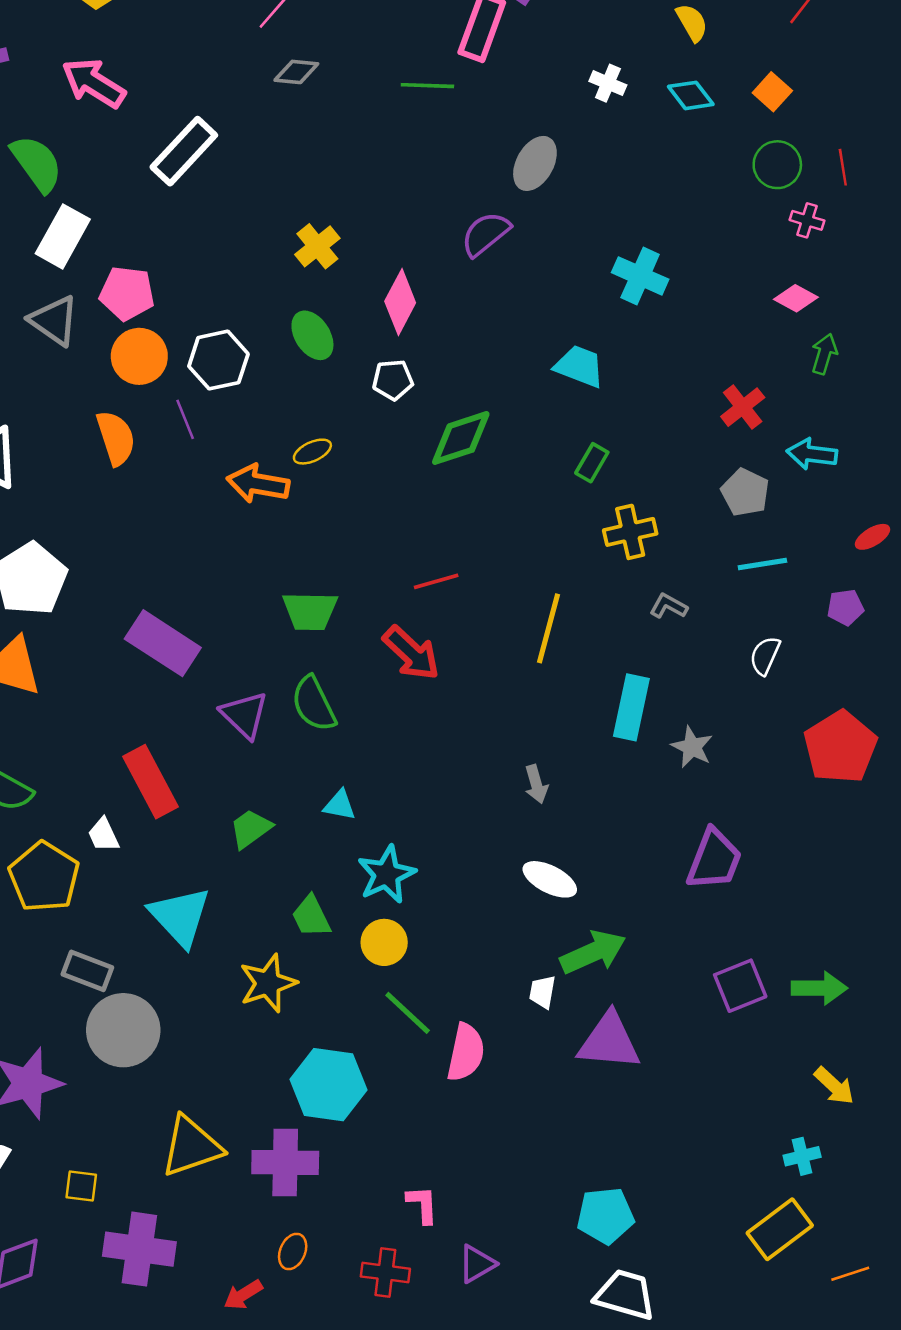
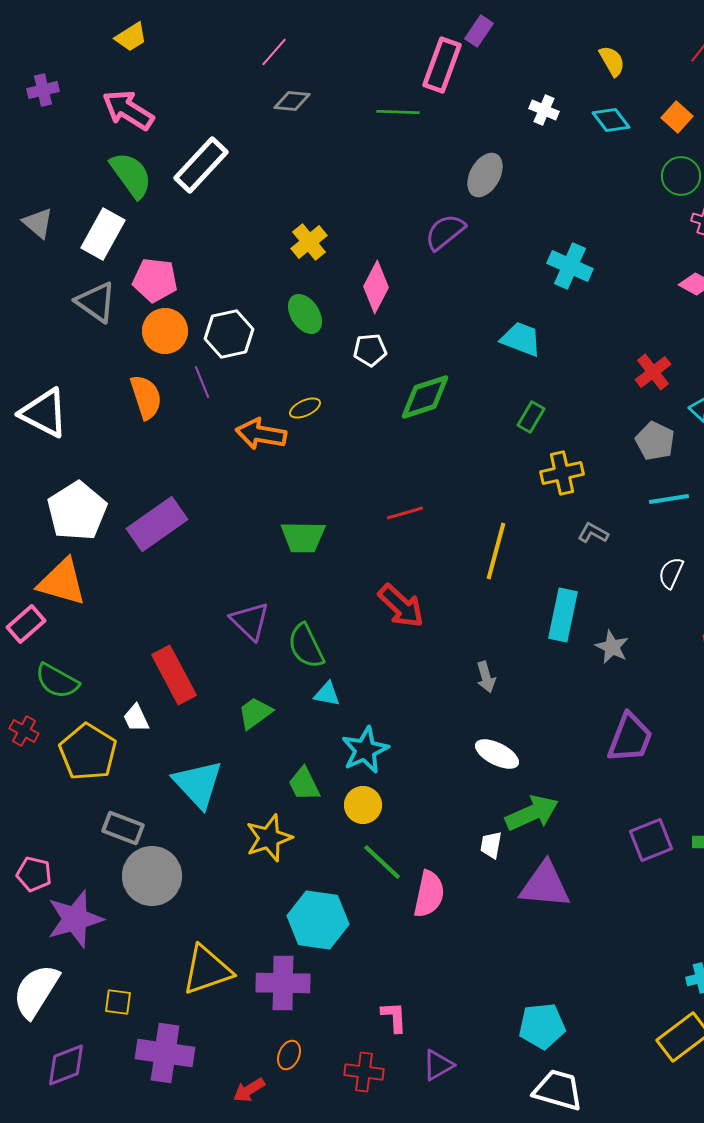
green semicircle: (37, 163) -> (131, 175), moved
purple rectangle: (163, 643) -> (157, 524), moved, turned -68
red arrow: (411, 653) -> (401, 606), moved
green semicircle: (314, 704) -> (306, 646), moved

